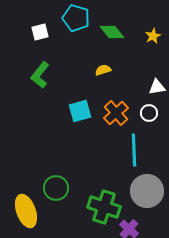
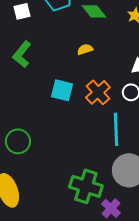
cyan square: (80, 111) -> (62, 90), turned 30
green circle: (56, 188) -> (18, 141), moved

